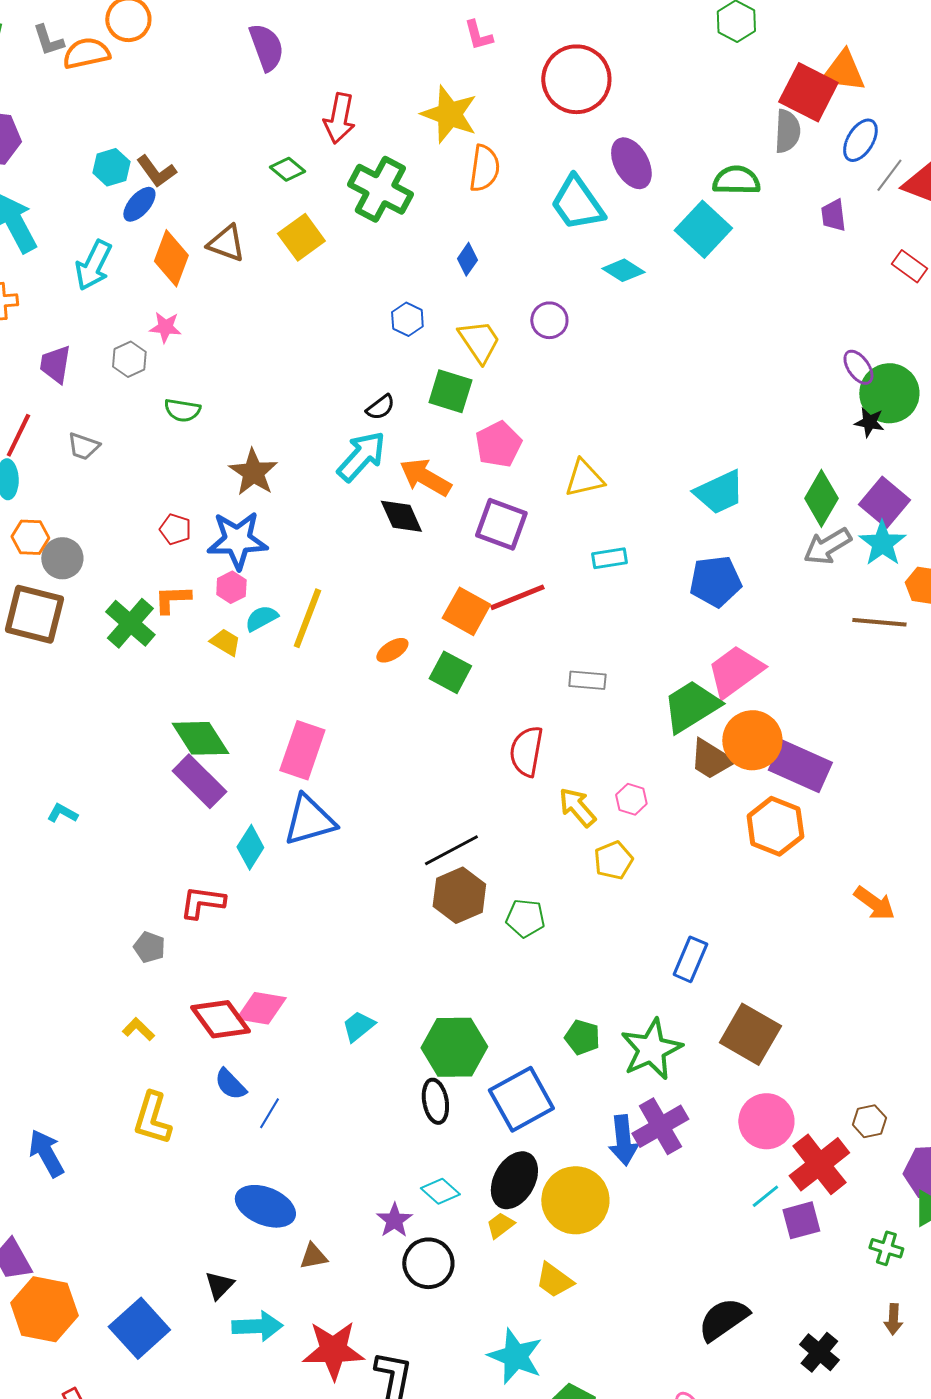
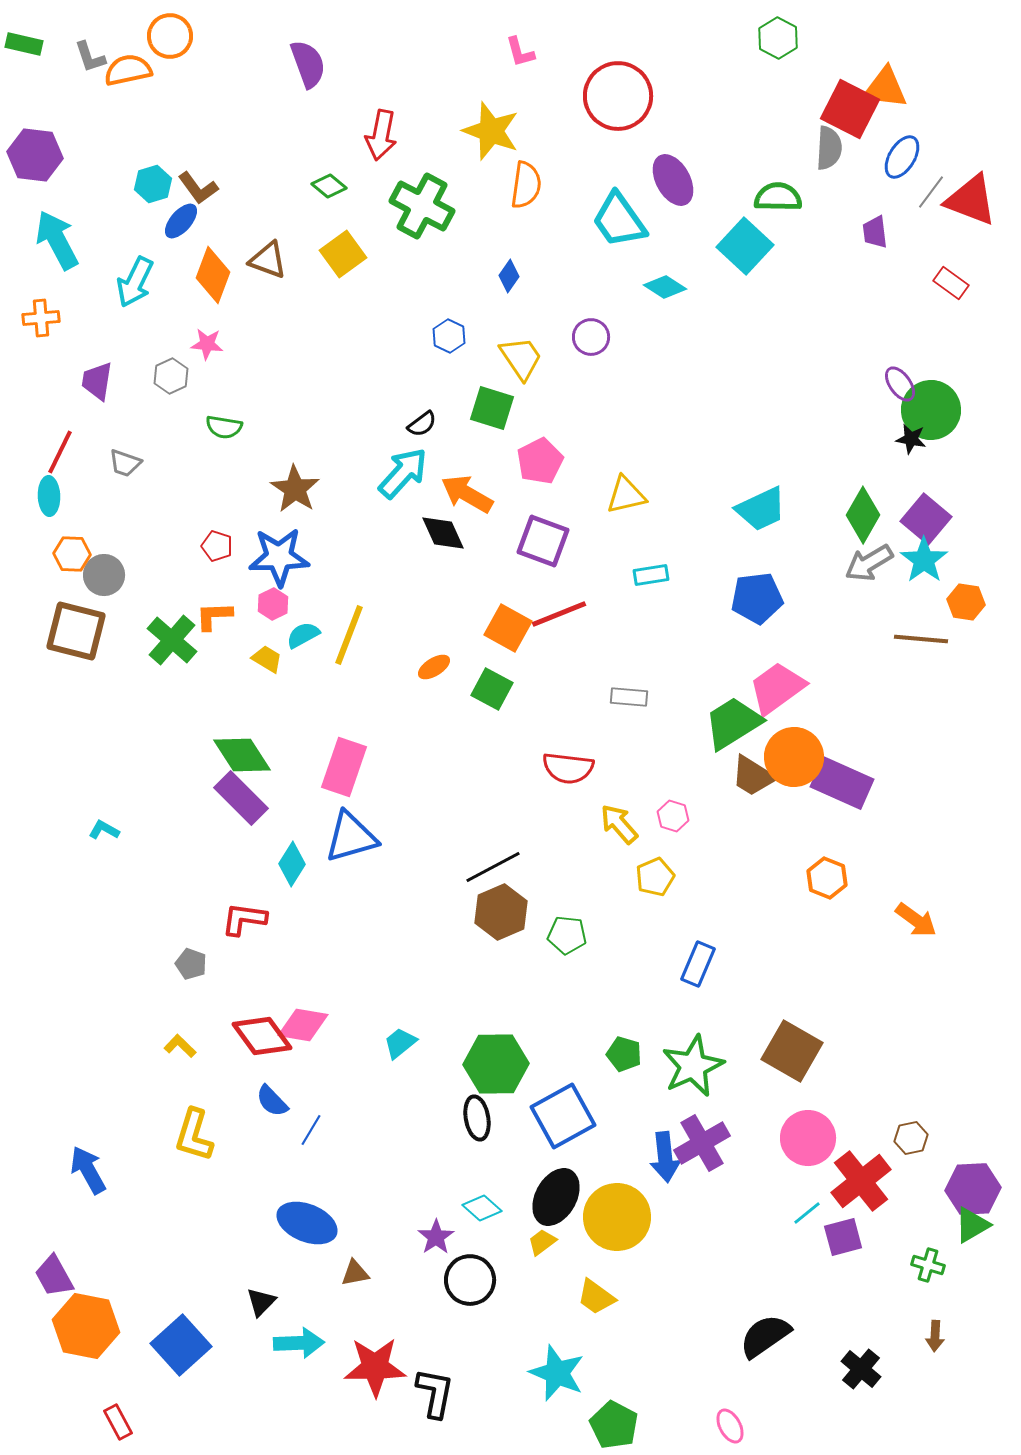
red semicircle: (526, 751) -> (568, 768), turned -93
orange hexagon: (775, 826) -> (827, 878), moved, size x0.7
blue rectangle: (690, 959) -> (698, 964), moved

